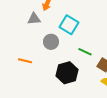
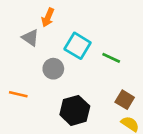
gray triangle: (34, 19) -> (30, 38), turned 40
green line: (85, 52) -> (111, 58), moved

